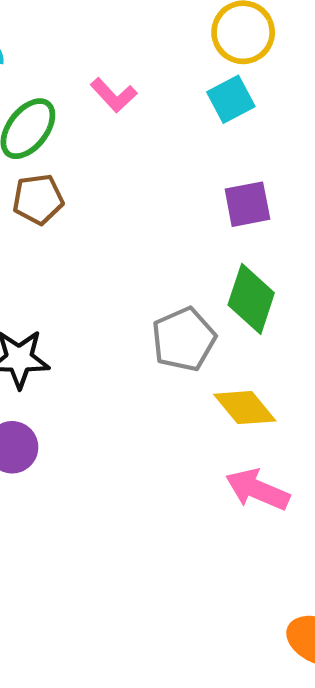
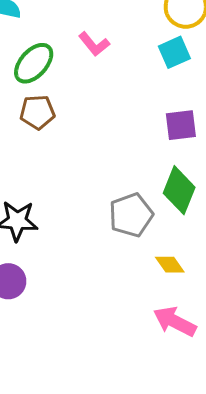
yellow diamond: (245, 408) -> (170, 265), size x0.7

